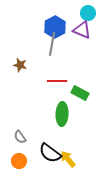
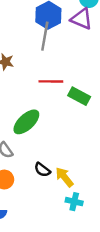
green ellipse: (62, 114) -> (26, 122), moved, turned 45
black semicircle: (50, 153) -> (42, 170), size x0.6

